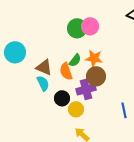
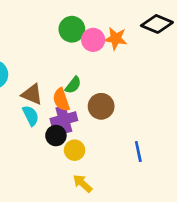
green circle: (77, 28) -> (72, 29), moved
orange star: (94, 58) -> (116, 39), moved
purple cross: (86, 89) -> (64, 120), moved

